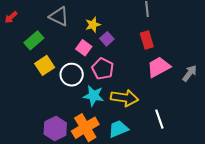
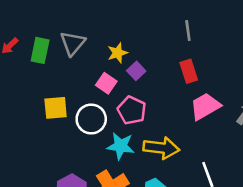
gray triangle: (59, 17) -> (73, 43), turned 45
green rectangle: (34, 40) -> (40, 50), moved, turned -36
yellow square: (45, 65) -> (56, 108), turned 30

